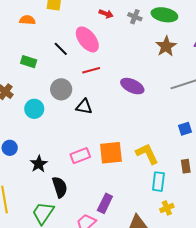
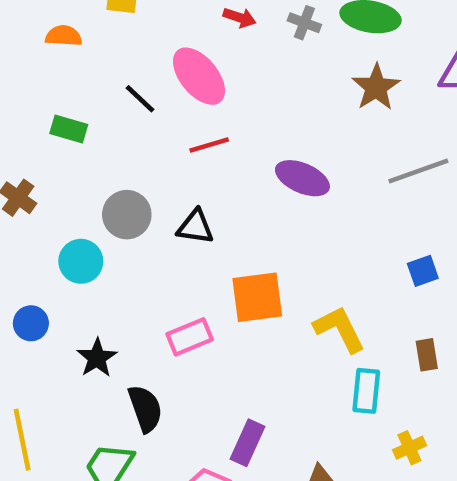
gray circle: (61, 89) -> (127, 215), moved
cyan circle: (34, 109) -> (81, 261), moved
orange square: (111, 153) -> (257, 297), moved
yellow cross: (167, 208) -> (409, 448), moved

